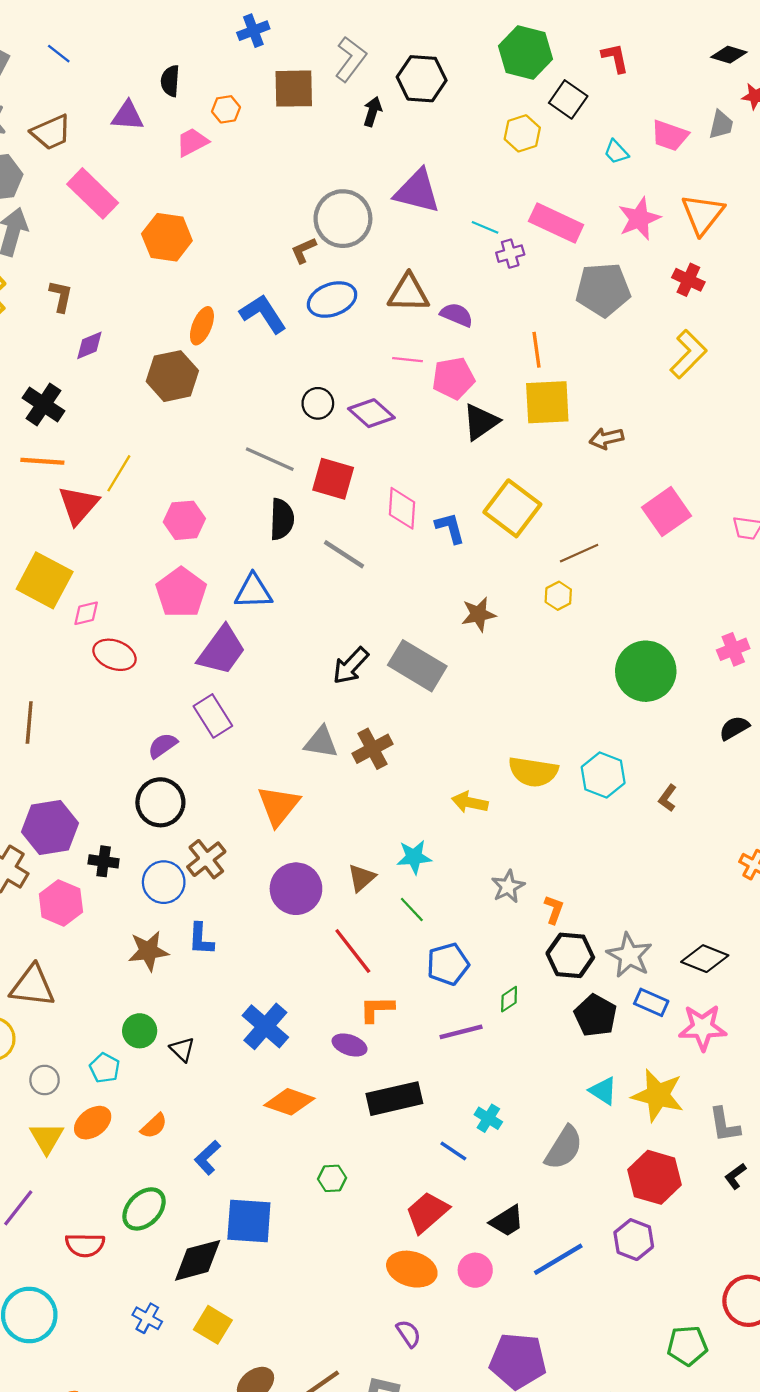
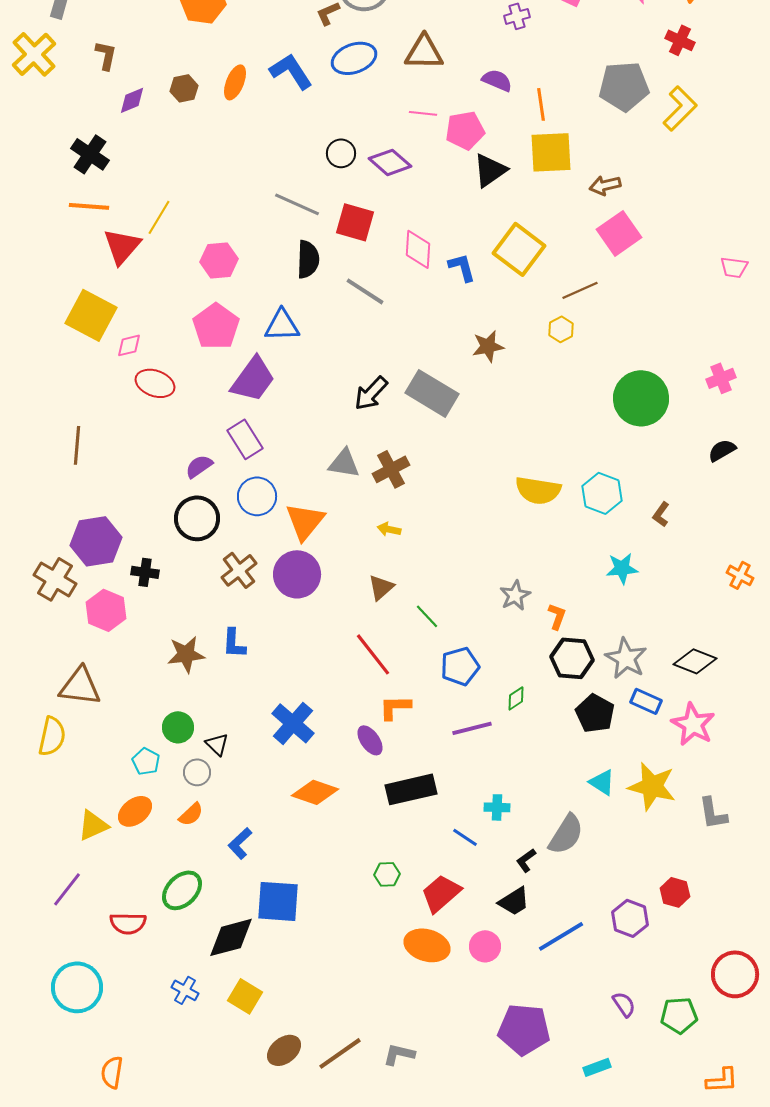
gray pentagon: (603, 290) -> (624, 86), moved
purple semicircle: (457, 315) -> (497, 80), moved
brown hexagon: (172, 376) -> (184, 88), moved, size x0.6
pink square: (667, 512) -> (619, 233), moved
yellow arrow: (470, 802) -> (389, 529), moved, size x0.7
cyan star: (414, 857) -> (622, 568), moved
blue circle: (164, 882) -> (257, 496), moved
purple circle: (296, 889) -> (297, 574), moved
pink star: (703, 1028) -> (693, 724), turned 30
purple ellipse: (350, 1045) -> (370, 740), turned 36
gray circle: (45, 1080) -> (197, 772), moved
cyan cross: (488, 1118) -> (497, 807), turned -30
yellow triangle: (47, 1138) -> (93, 825), turned 36
black L-shape: (735, 1176) -> (526, 860), moved
red hexagon: (654, 1177) -> (675, 892), moved, size x0.6
green hexagon: (332, 1178) -> (387, 874), moved
purple semicircle: (409, 1334) -> (624, 1004), moved

